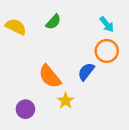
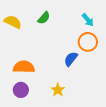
orange semicircle: (50, 76) -> (24, 67), moved, turned 130
yellow star: (65, 101) -> (58, 90), moved

